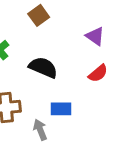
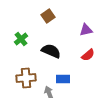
purple triangle: (95, 36) -> (86, 30), turned -48

